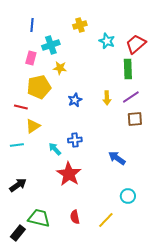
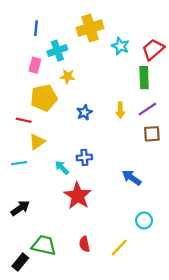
yellow cross: (80, 25) -> (90, 28), size x1.6

